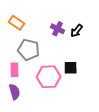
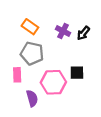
orange rectangle: (17, 23) -> (30, 27), moved
purple semicircle: (15, 92) -> (32, 98), moved

